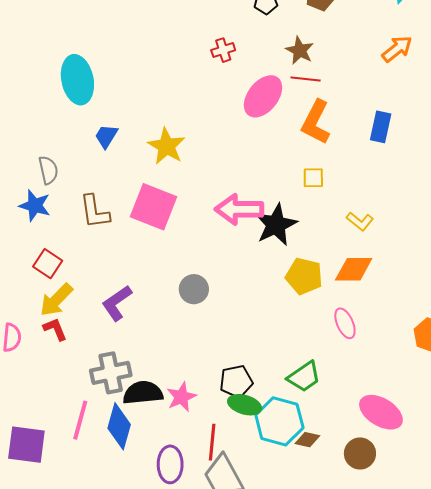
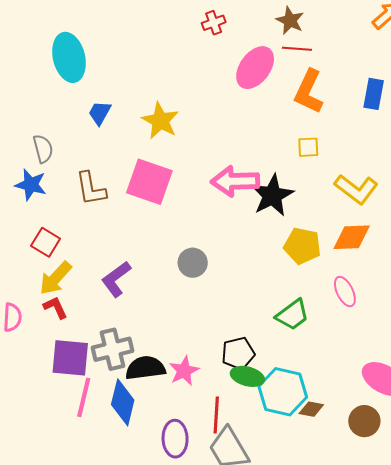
yellow L-shape: (360, 221) -> (356, 189), size x1.6
green trapezoid: (304, 377) -> (293, 315), moved
purple square: (26, 445) -> (70, 358), moved

